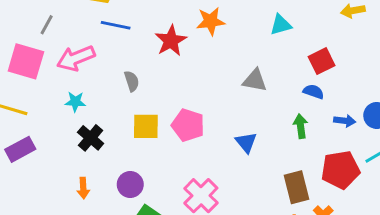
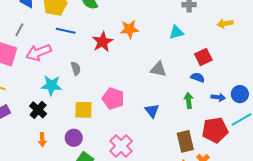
cyan star: (75, 102) -> (51, 85), moved, size x1.5
yellow square: (146, 126) -> (83, 110), moved
black cross: (91, 138) -> (38, 110), moved

